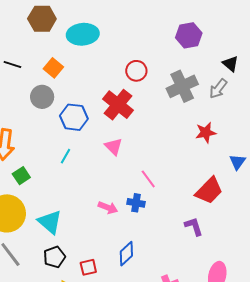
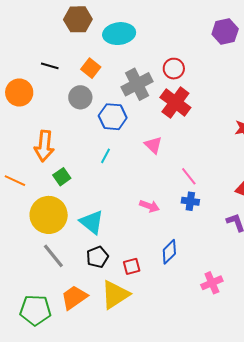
gray cross: (182, 86) -> (137, 84), moved
red cross: (118, 105) -> (175, 103), moved
blue cross: (136, 203) -> (190, 201), moved

